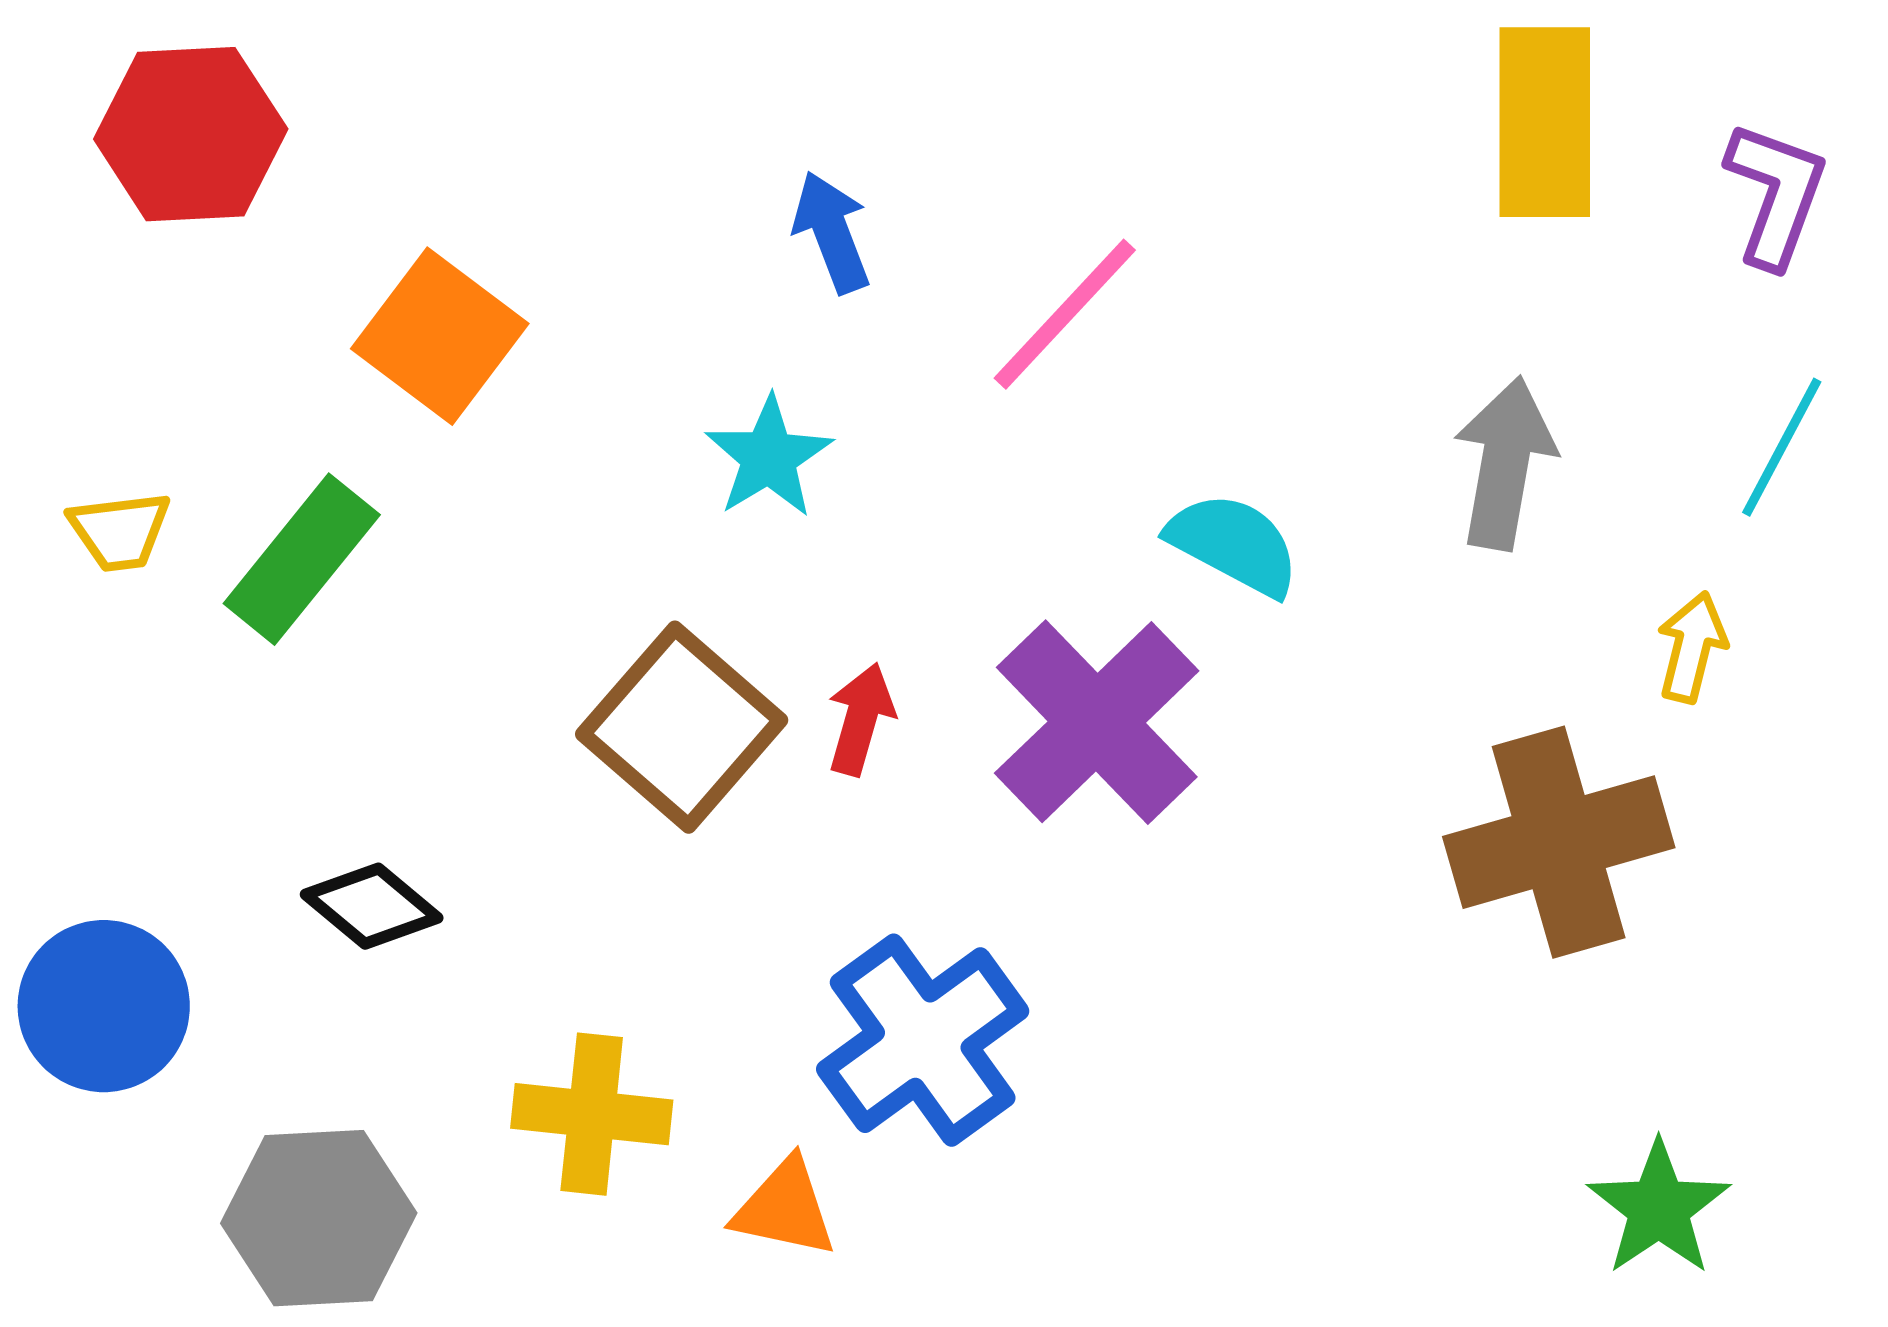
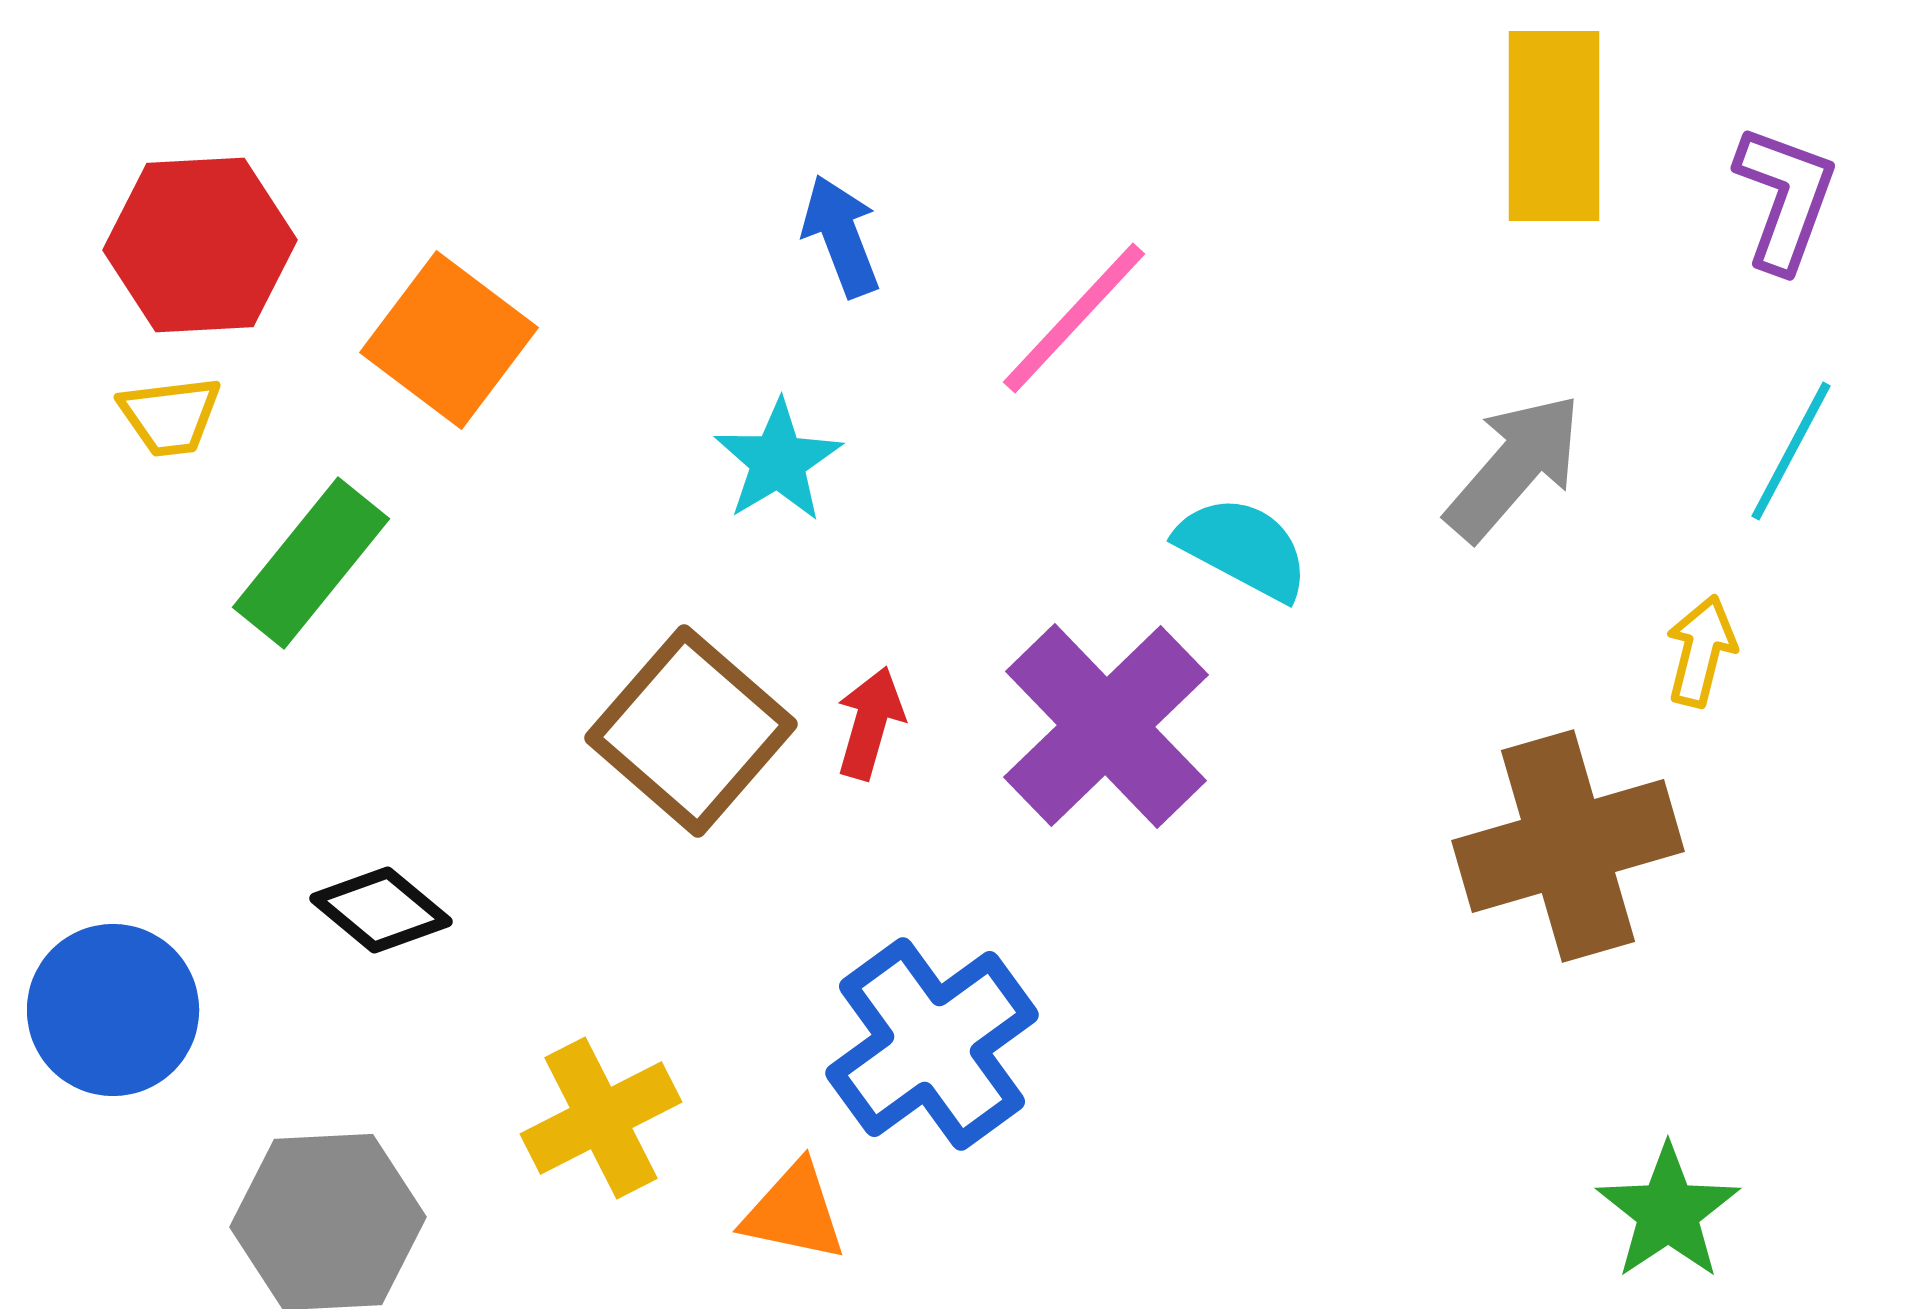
red hexagon: (191, 134) -> (200, 245), moved
gray arrow: (1505, 463) -> (1514, 467), turned 31
yellow trapezoid: (120, 531) -> (170, 416), moved
yellow cross: (592, 1114) -> (601, 1118), turned -33

